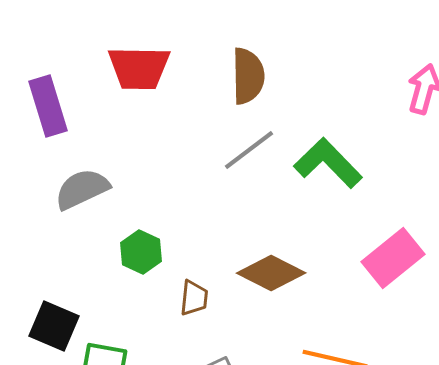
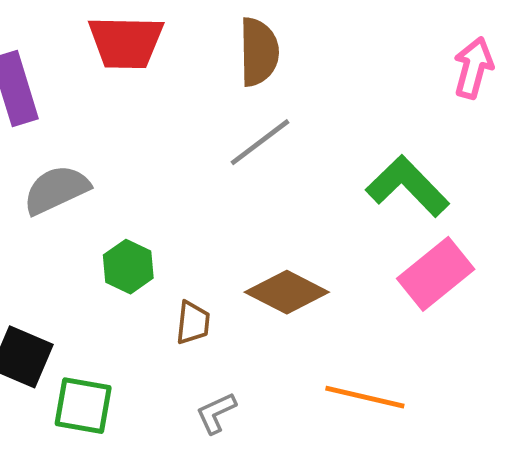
green L-shape: (328, 163) -> (408, 186), moved

